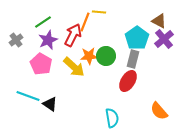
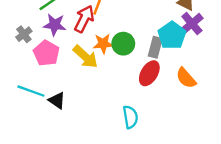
cyan pentagon: (137, 38) -> (172, 35), moved
gray cross: (16, 40) -> (24, 34), moved
purple star: (48, 40) -> (55, 25), turned 30
orange semicircle: (159, 111) -> (186, 78), moved

